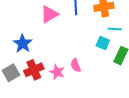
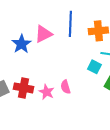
blue star: (23, 44) -> (21, 44), moved
red cross: (34, 70) -> (24, 88), turned 30

